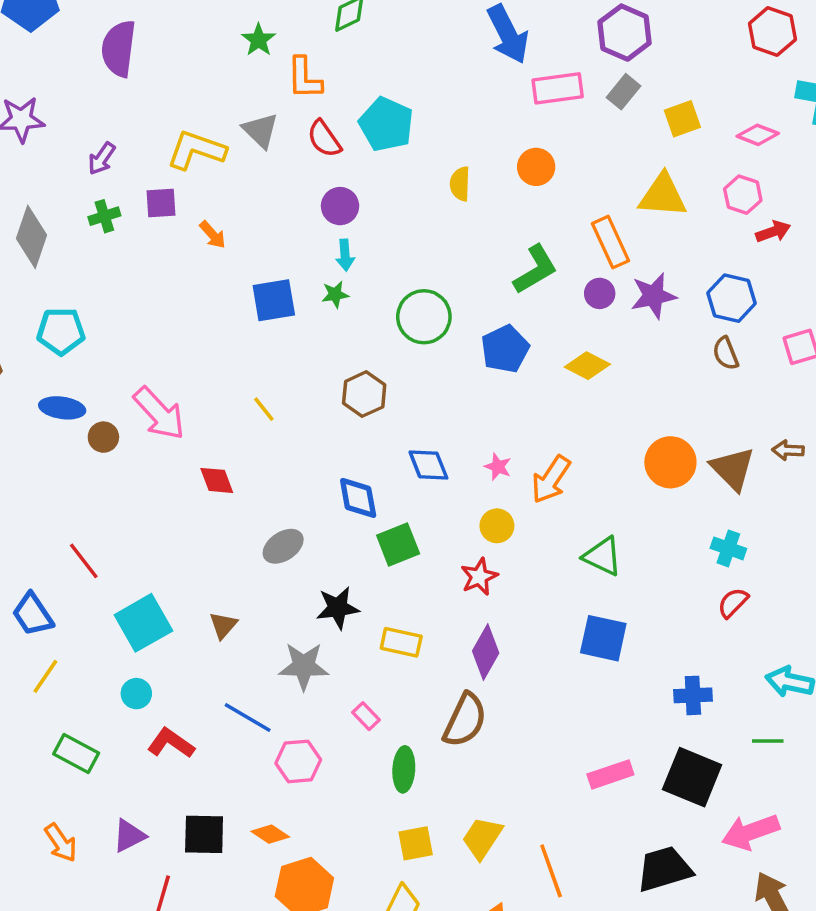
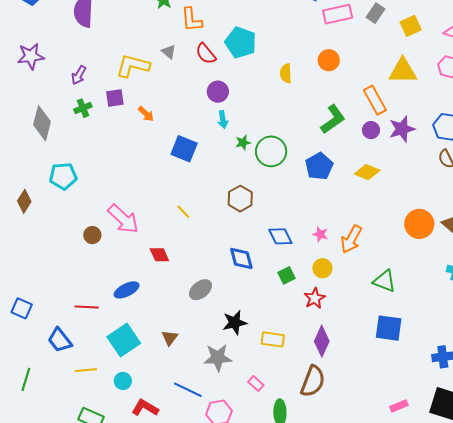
gray triangle: (260, 130) -> (169, 52), size x0.7
green star: (335, 294) -> (243, 143), moved
blue square: (274, 300) -> (184, 149), turned 36
blue ellipse: (62, 408) -> (127, 290), moved, turned -30
green square: (398, 544) -> (286, 275), moved, size x0.7
red line: (84, 561) -> (87, 307), turned -45
yellow line: (45, 676) -> (86, 370), moved, turned 55
pink rectangle: (610, 774) -> (399, 406), size x0.7

